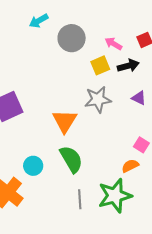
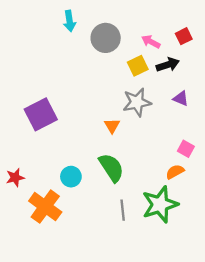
cyan arrow: (39, 21) -> (70, 21), turned -66
orange triangle: (65, 121) -> (112, 126), moved, size x0.6

